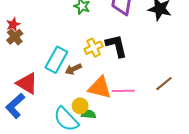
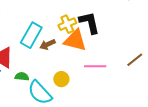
orange triangle: (100, 88) -> (75, 40), moved
yellow circle: (80, 106) -> (61, 79), moved
green semicircle: (88, 114) -> (22, 76), moved

